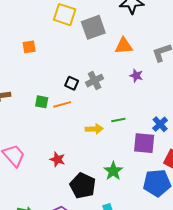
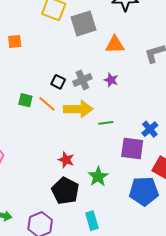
purple star: (136, 76) -> (111, 80), moved
orange line: (62, 104) -> (47, 104), turned 54
yellow arrow: (94, 129) -> (78, 109), moved, size x1.5
red star: (57, 159) -> (66, 160), moved

